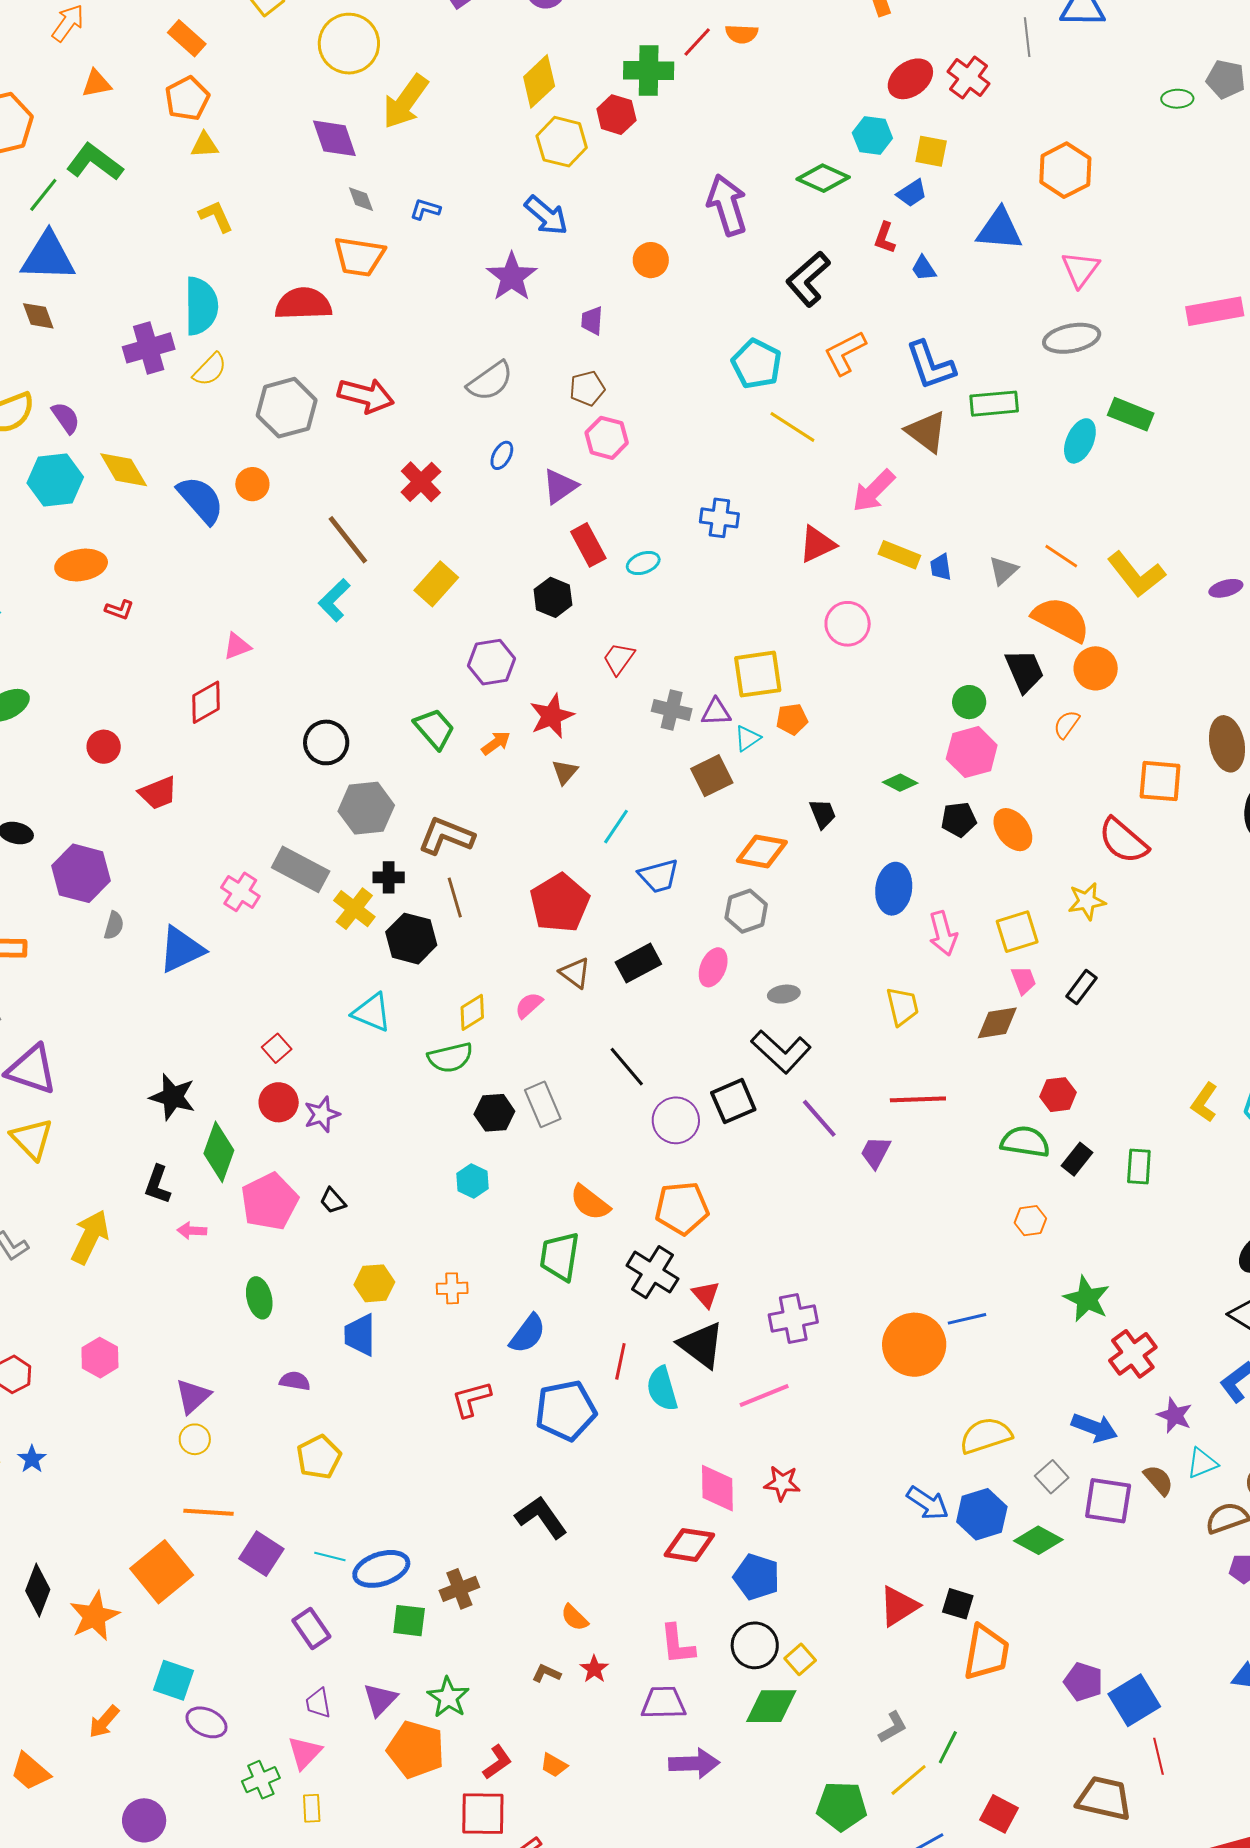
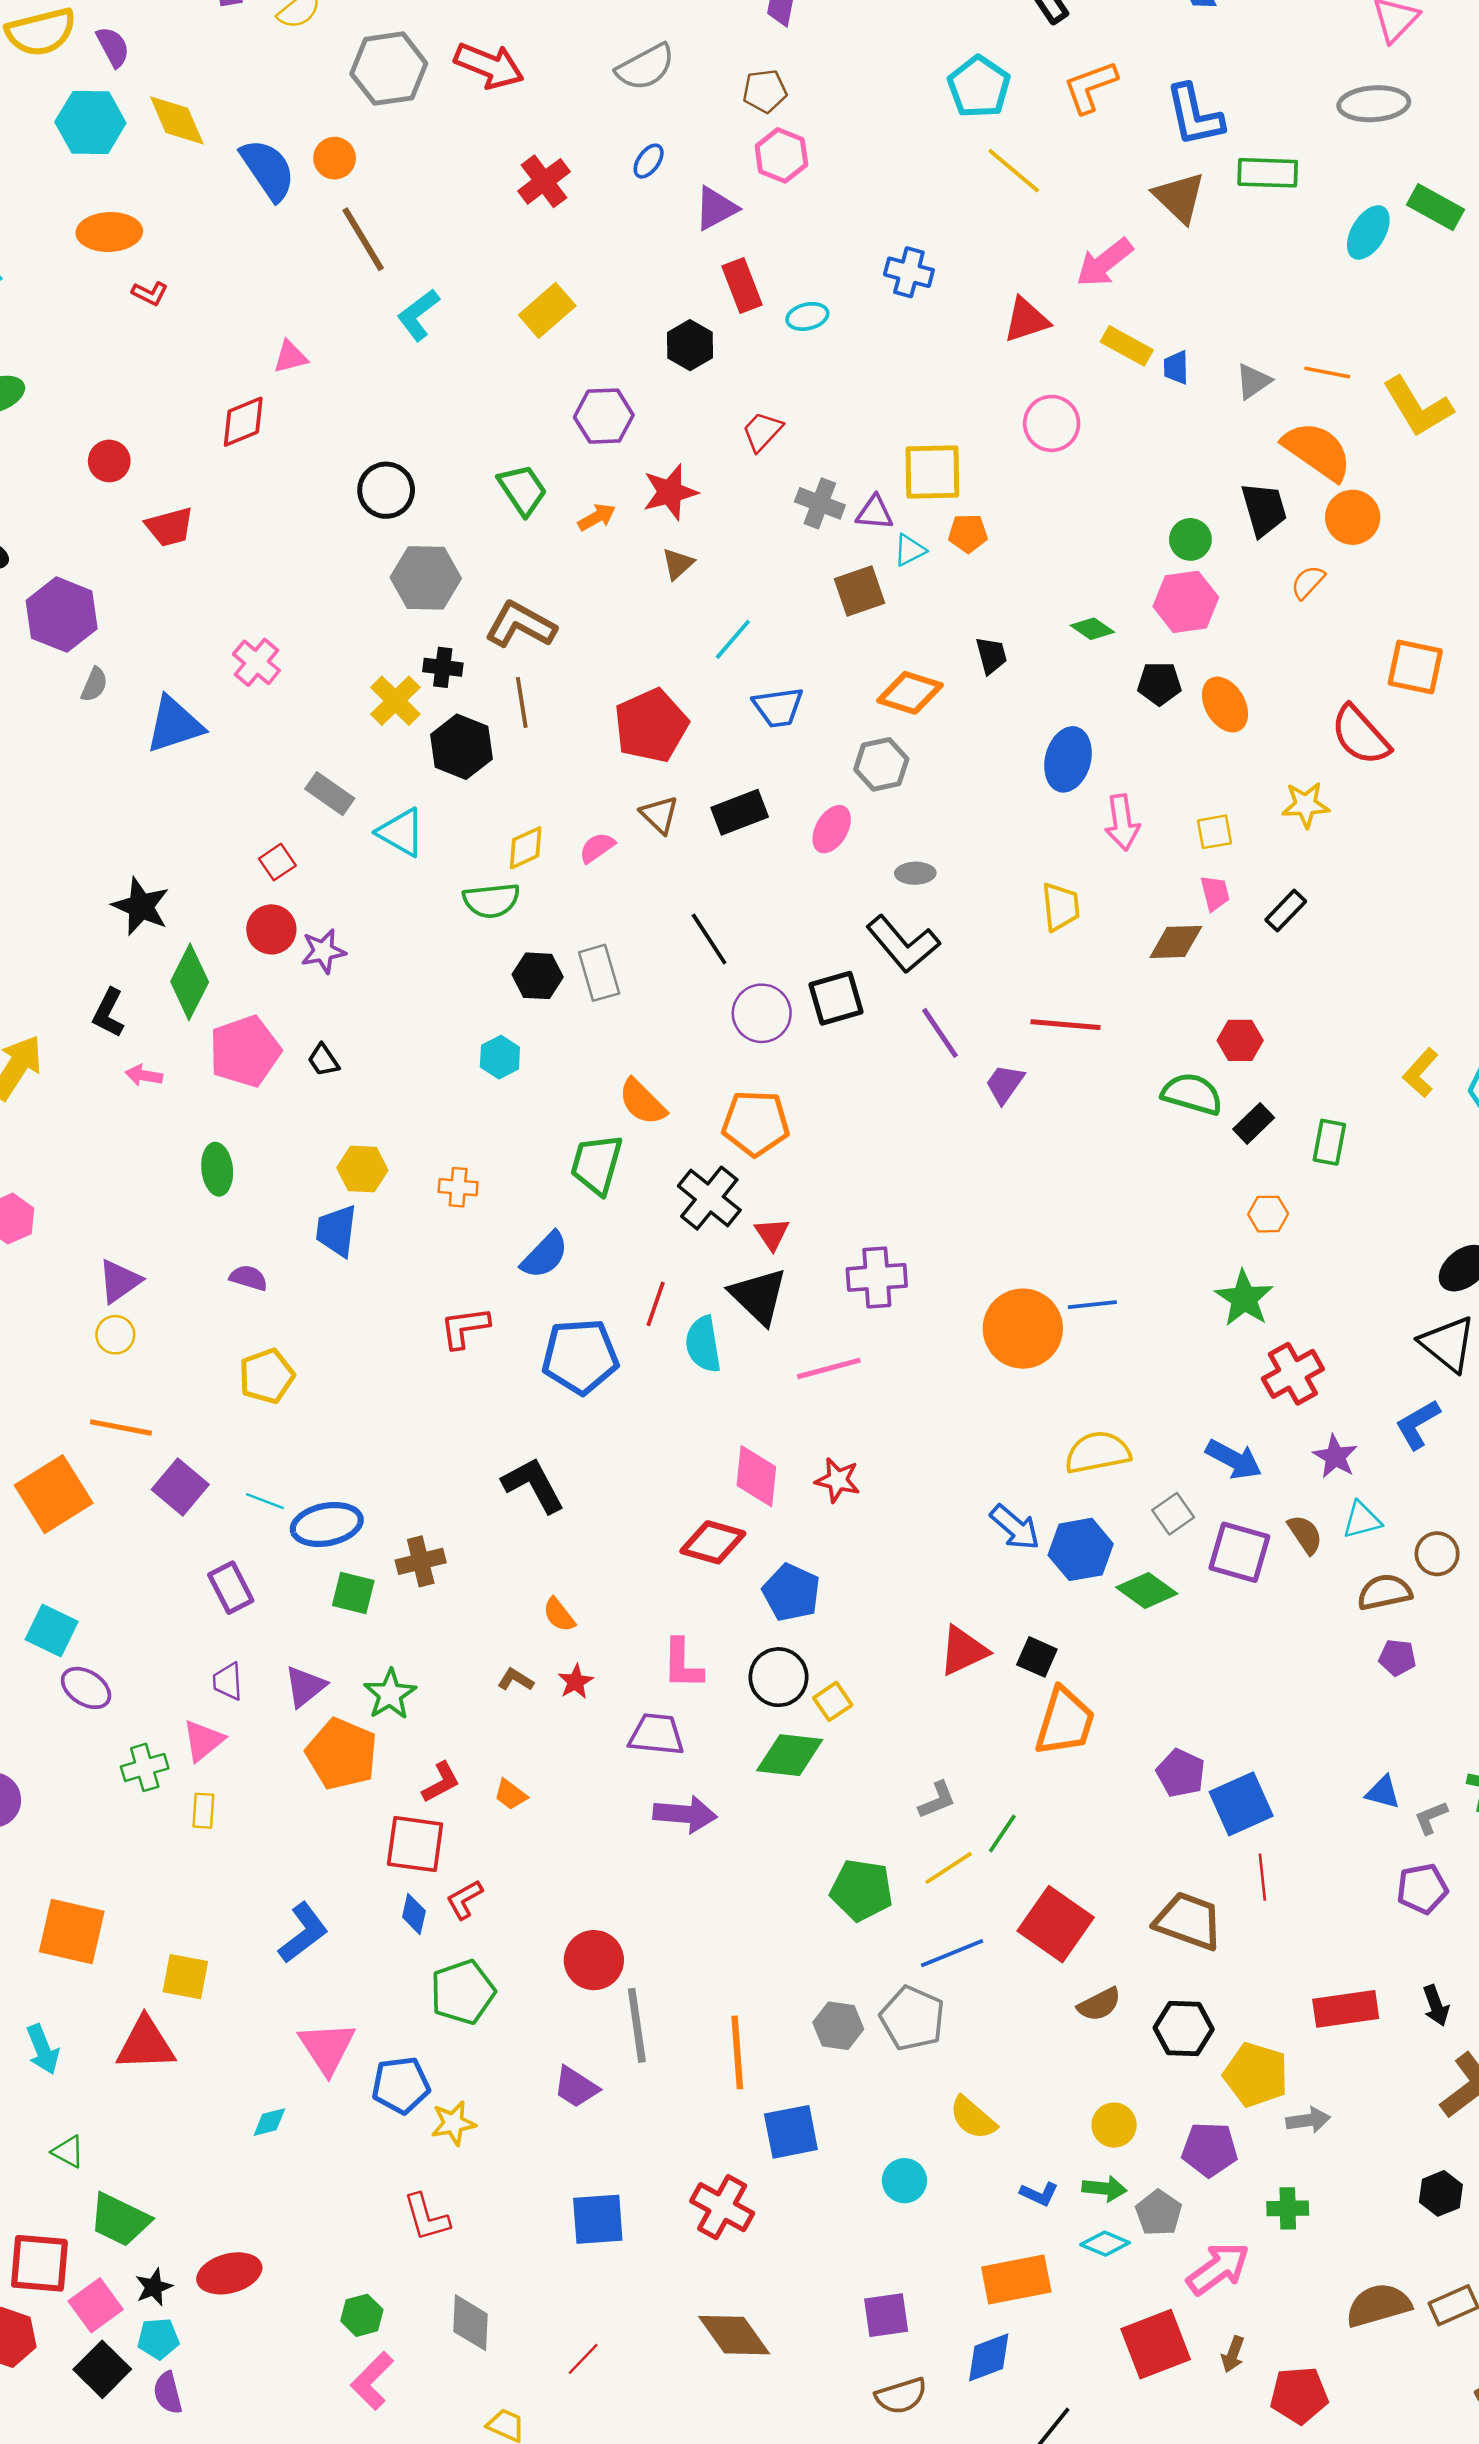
brown line: (348, 540) -> (363, 239), moved
orange line: (1061, 556) -> (1327, 373), turned -30
gray rectangle: (301, 869) -> (330, 794), moved, size x0.7
yellow square: (1017, 932) -> (1215, 832), size x0.7
orange hexagon: (1030, 1221) -> (1268, 1214), moved
red square: (999, 1814) -> (1056, 1924), size x1.5

